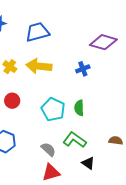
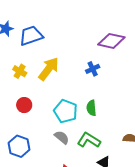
blue trapezoid: (37, 32) -> (31, 36), moved
yellow arrow: (39, 66) -> (49, 69), turned 125
gray semicircle: (48, 149) -> (62, 137), moved

